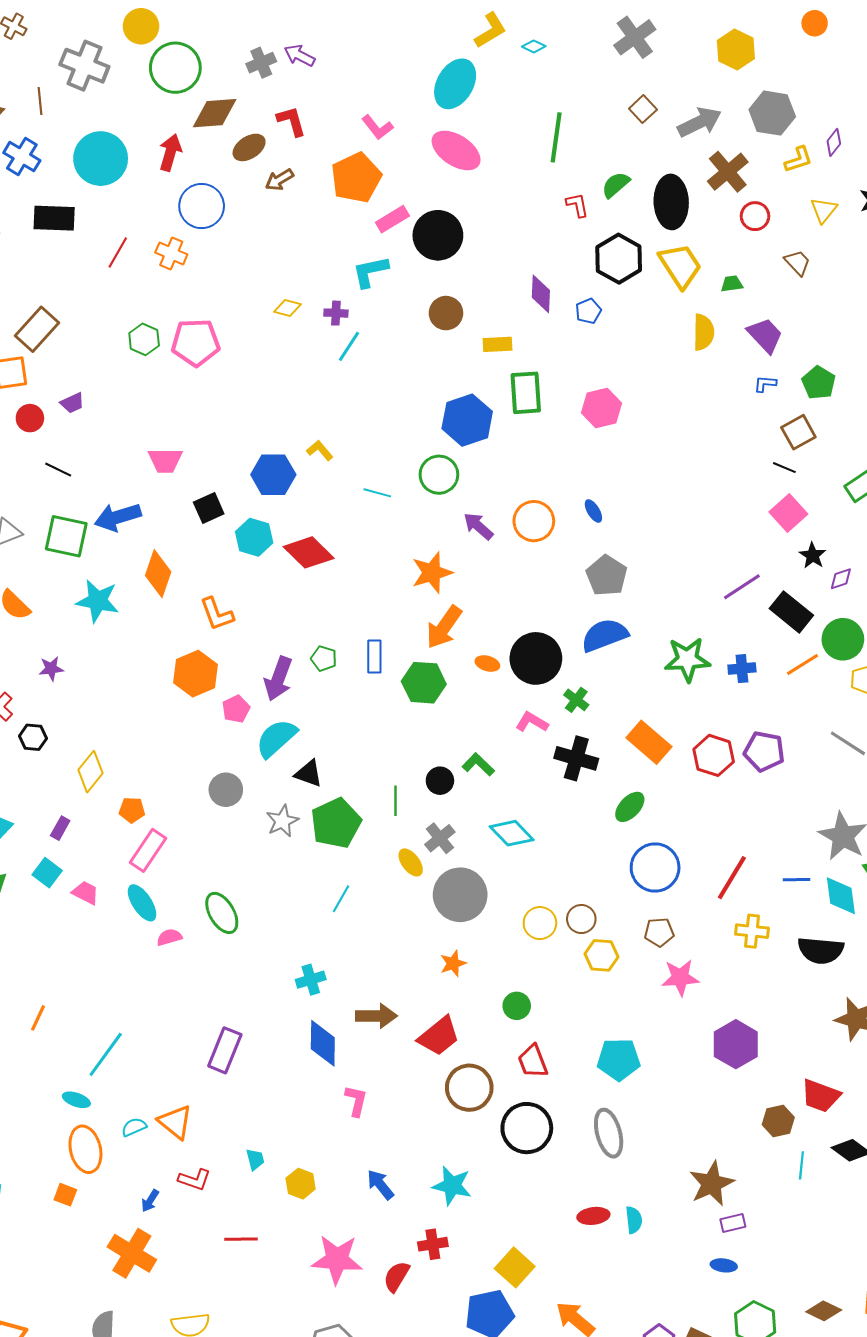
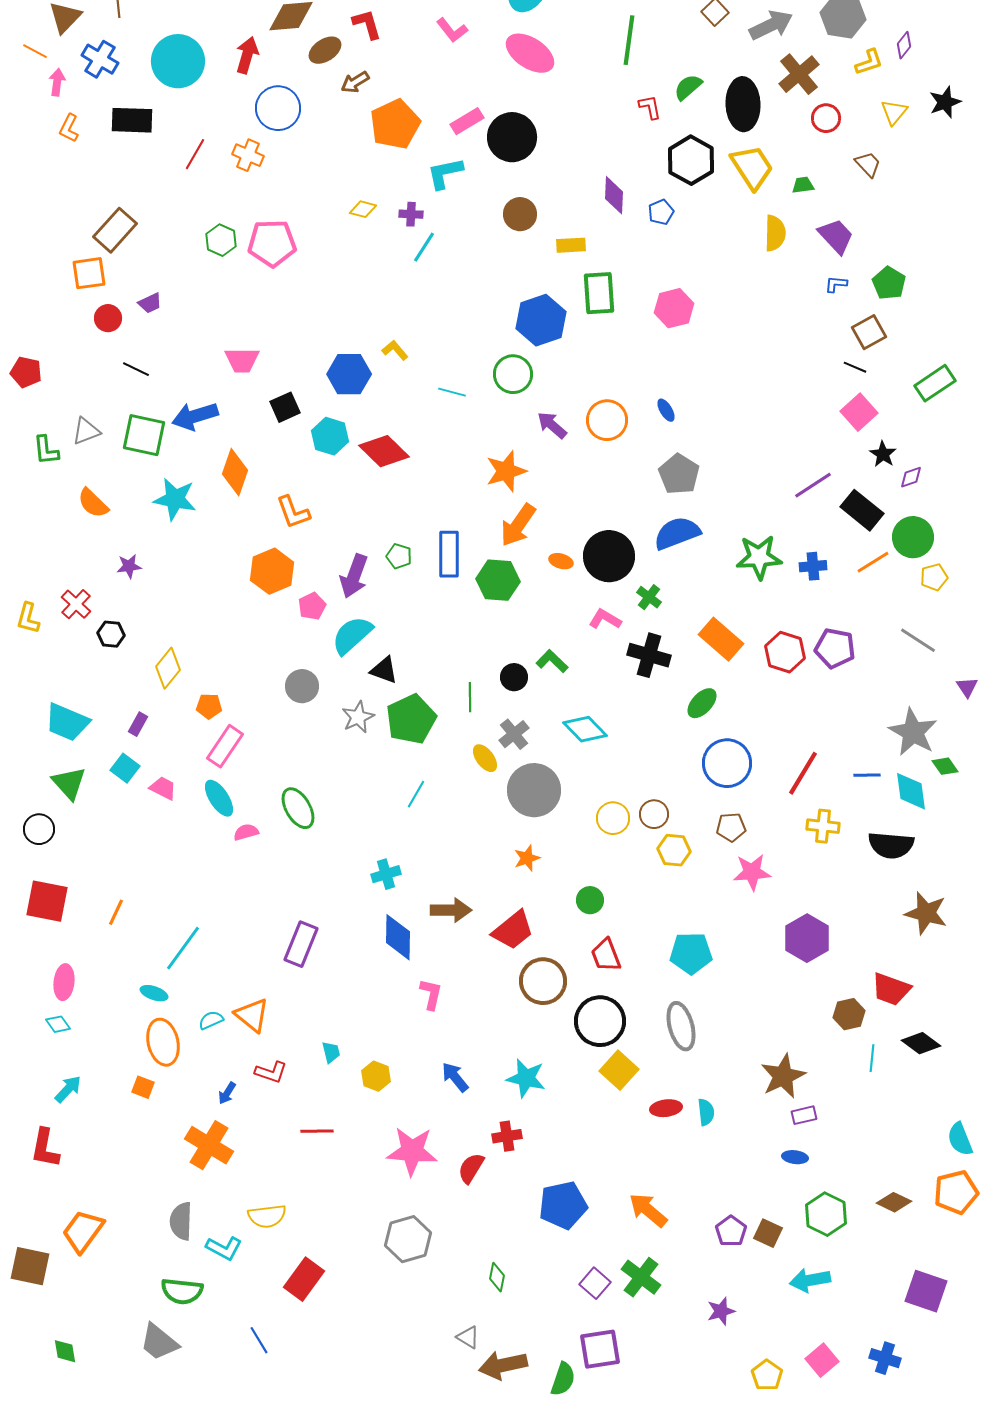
orange pentagon: (356, 178) -> (395, 124), moved
blue rectangle: (374, 656) -> (449, 554), size x1.4
yellow square: (515, 1267) -> (619, 1070), moved

